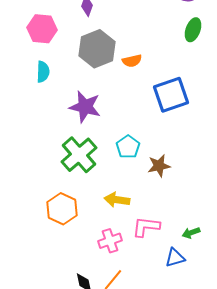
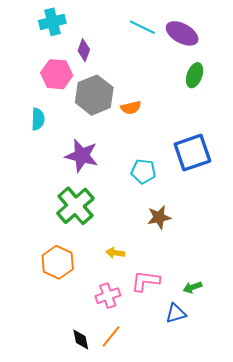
pink hexagon: (42, 29) -> (57, 74), moved
blue square: (171, 95) -> (192, 153), moved
cyan pentagon: (128, 147) -> (143, 171), moved, turned -30
yellow arrow: (117, 200) -> (115, 253), size x0.7

